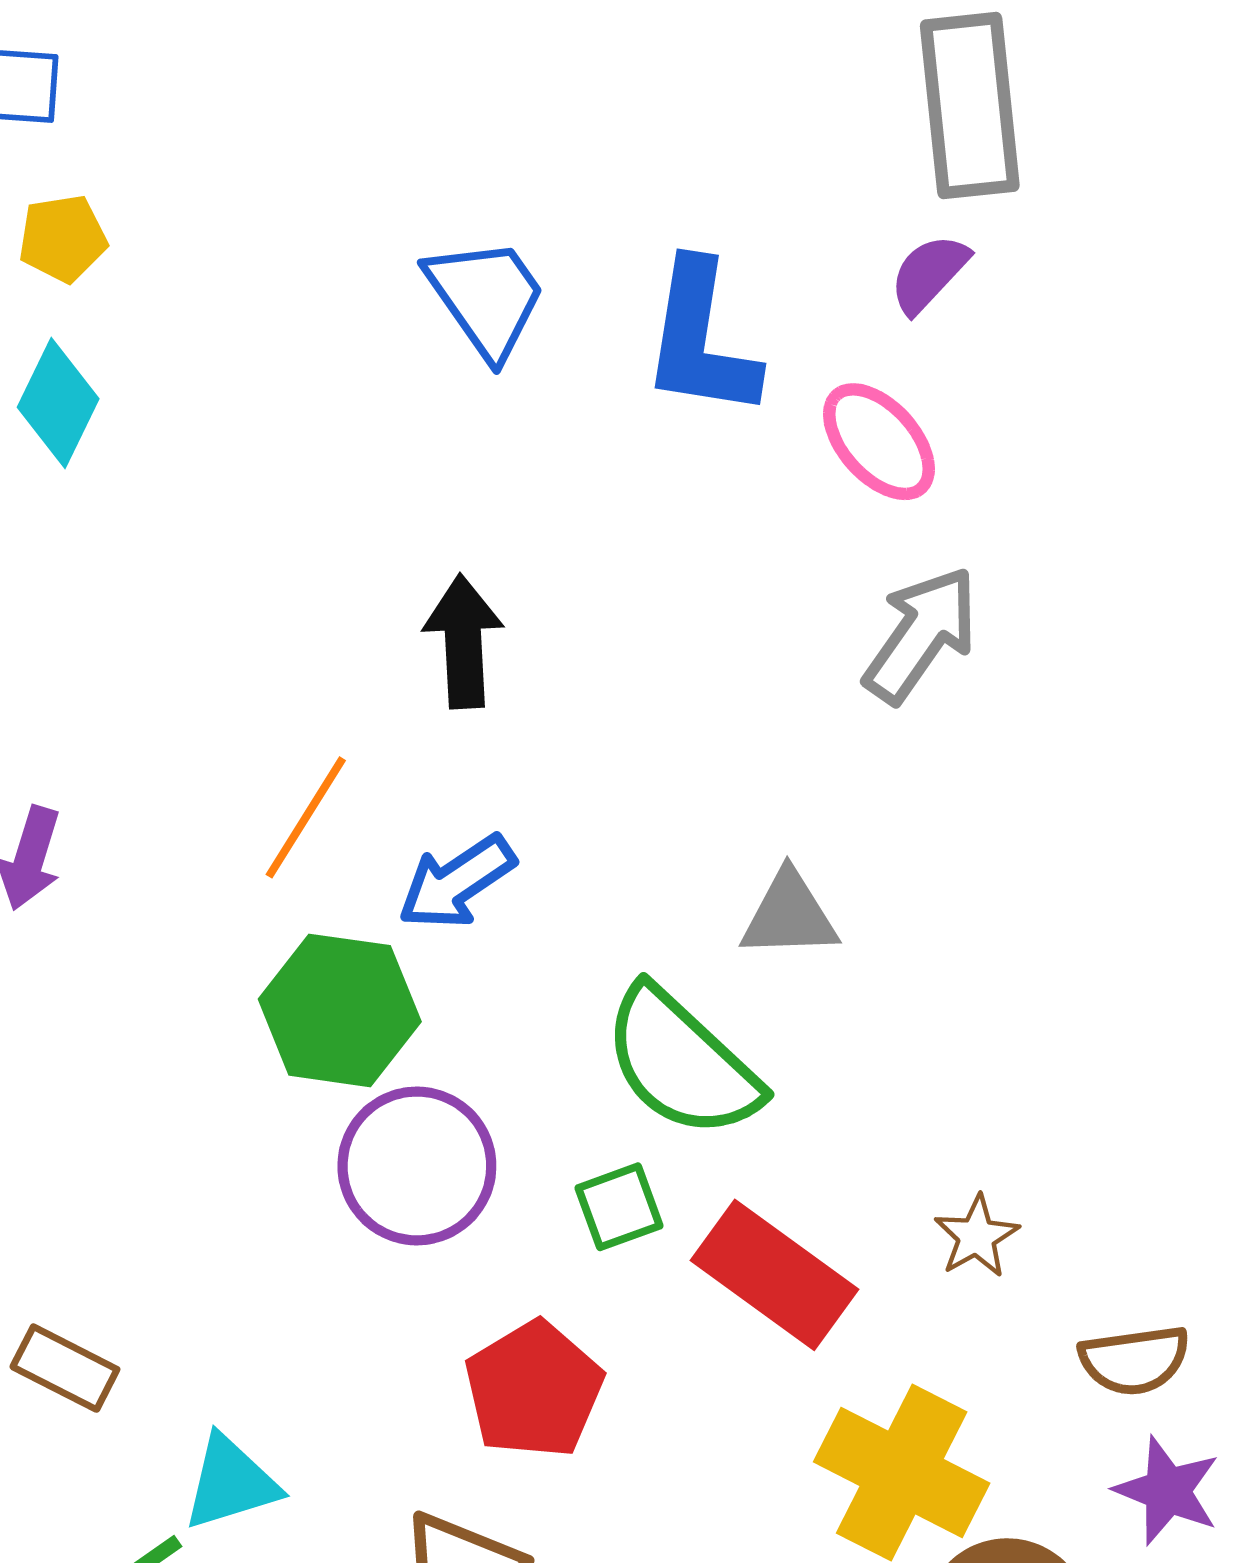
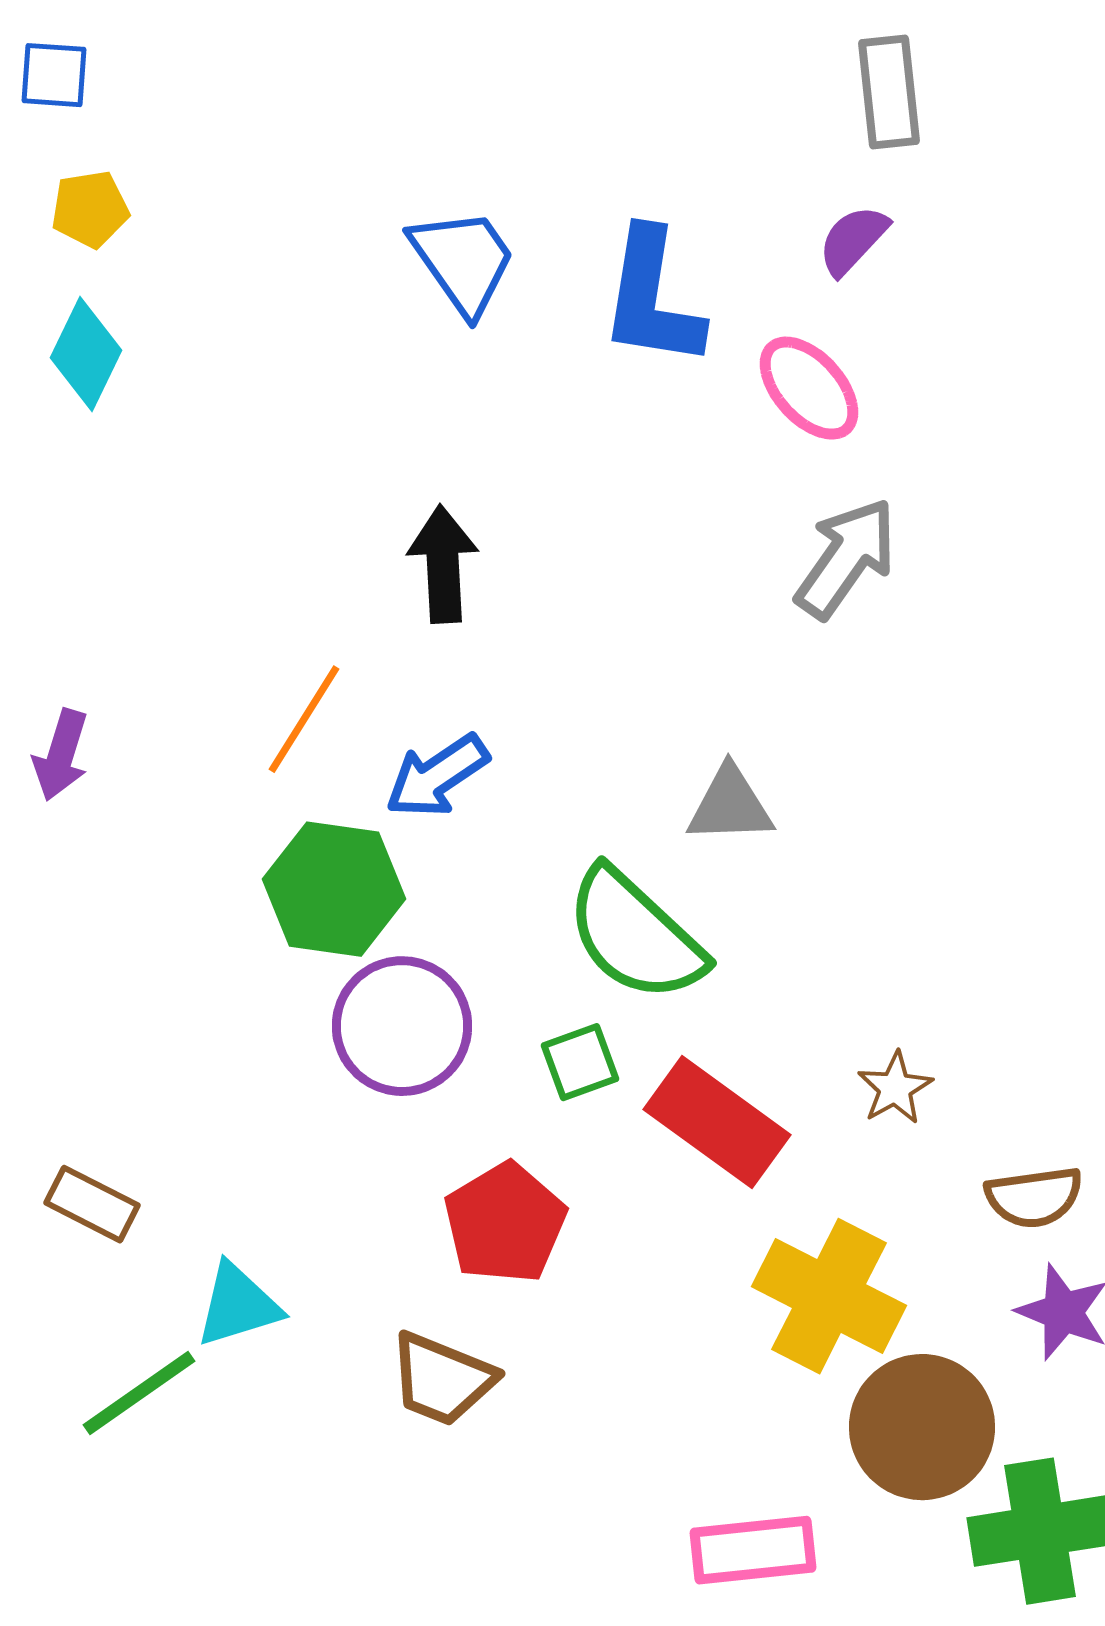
gray rectangle: (970, 106) -> (889, 92), size x0.7

